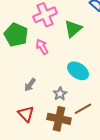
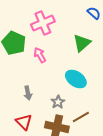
green triangle: (73, 29) -> (82, 43), moved
gray arrow: (30, 85) -> (28, 93), turned -48

